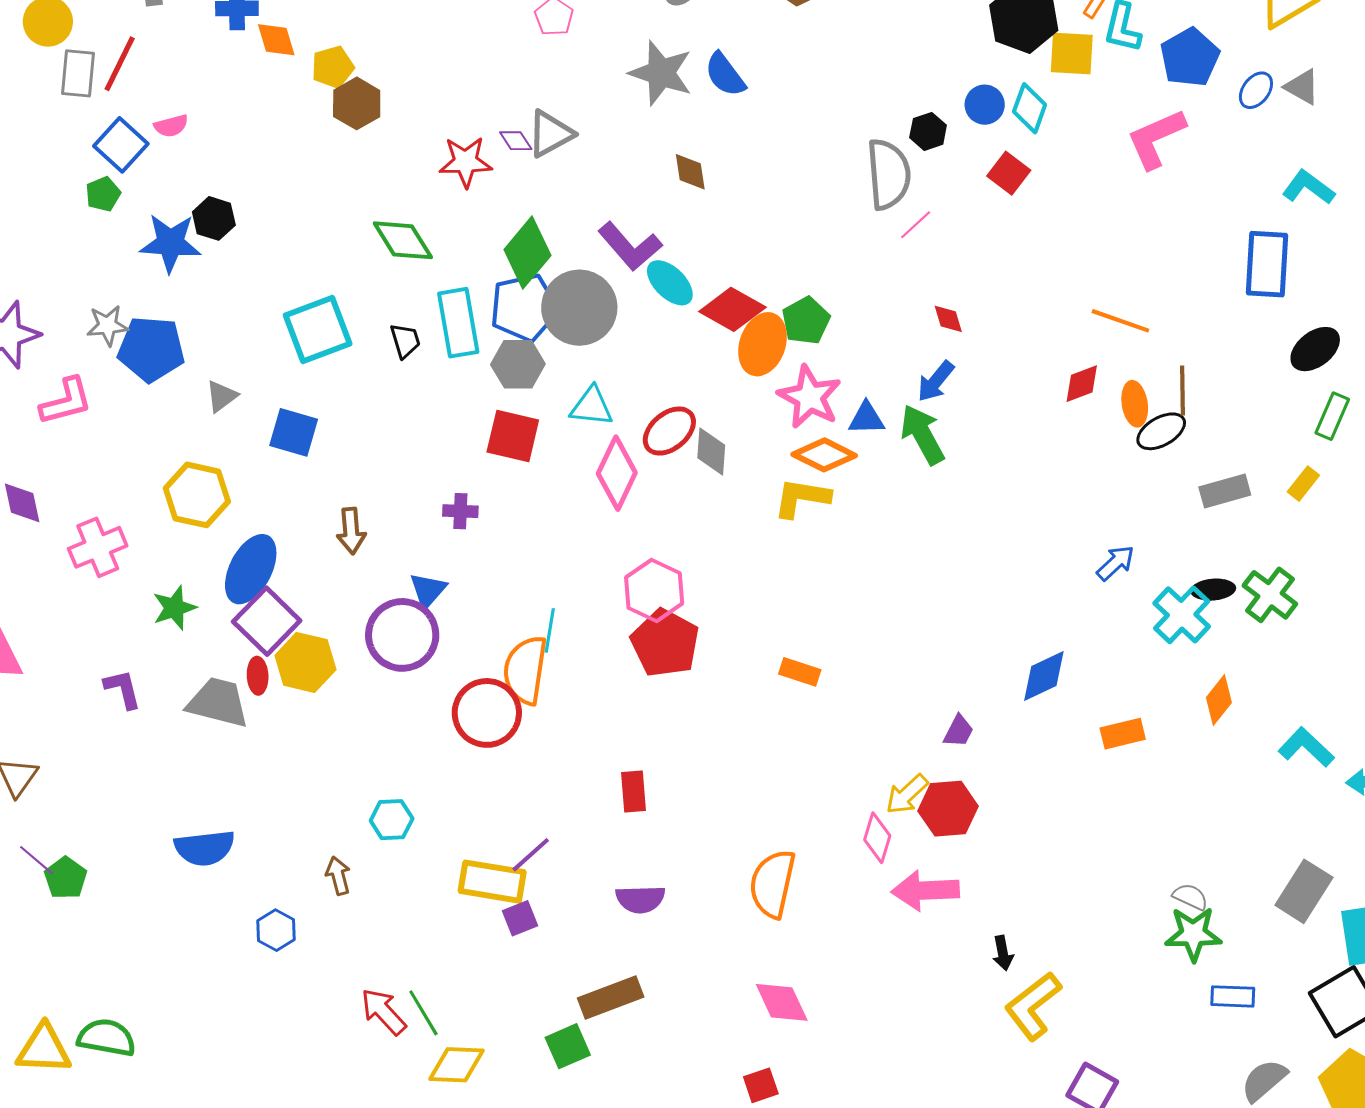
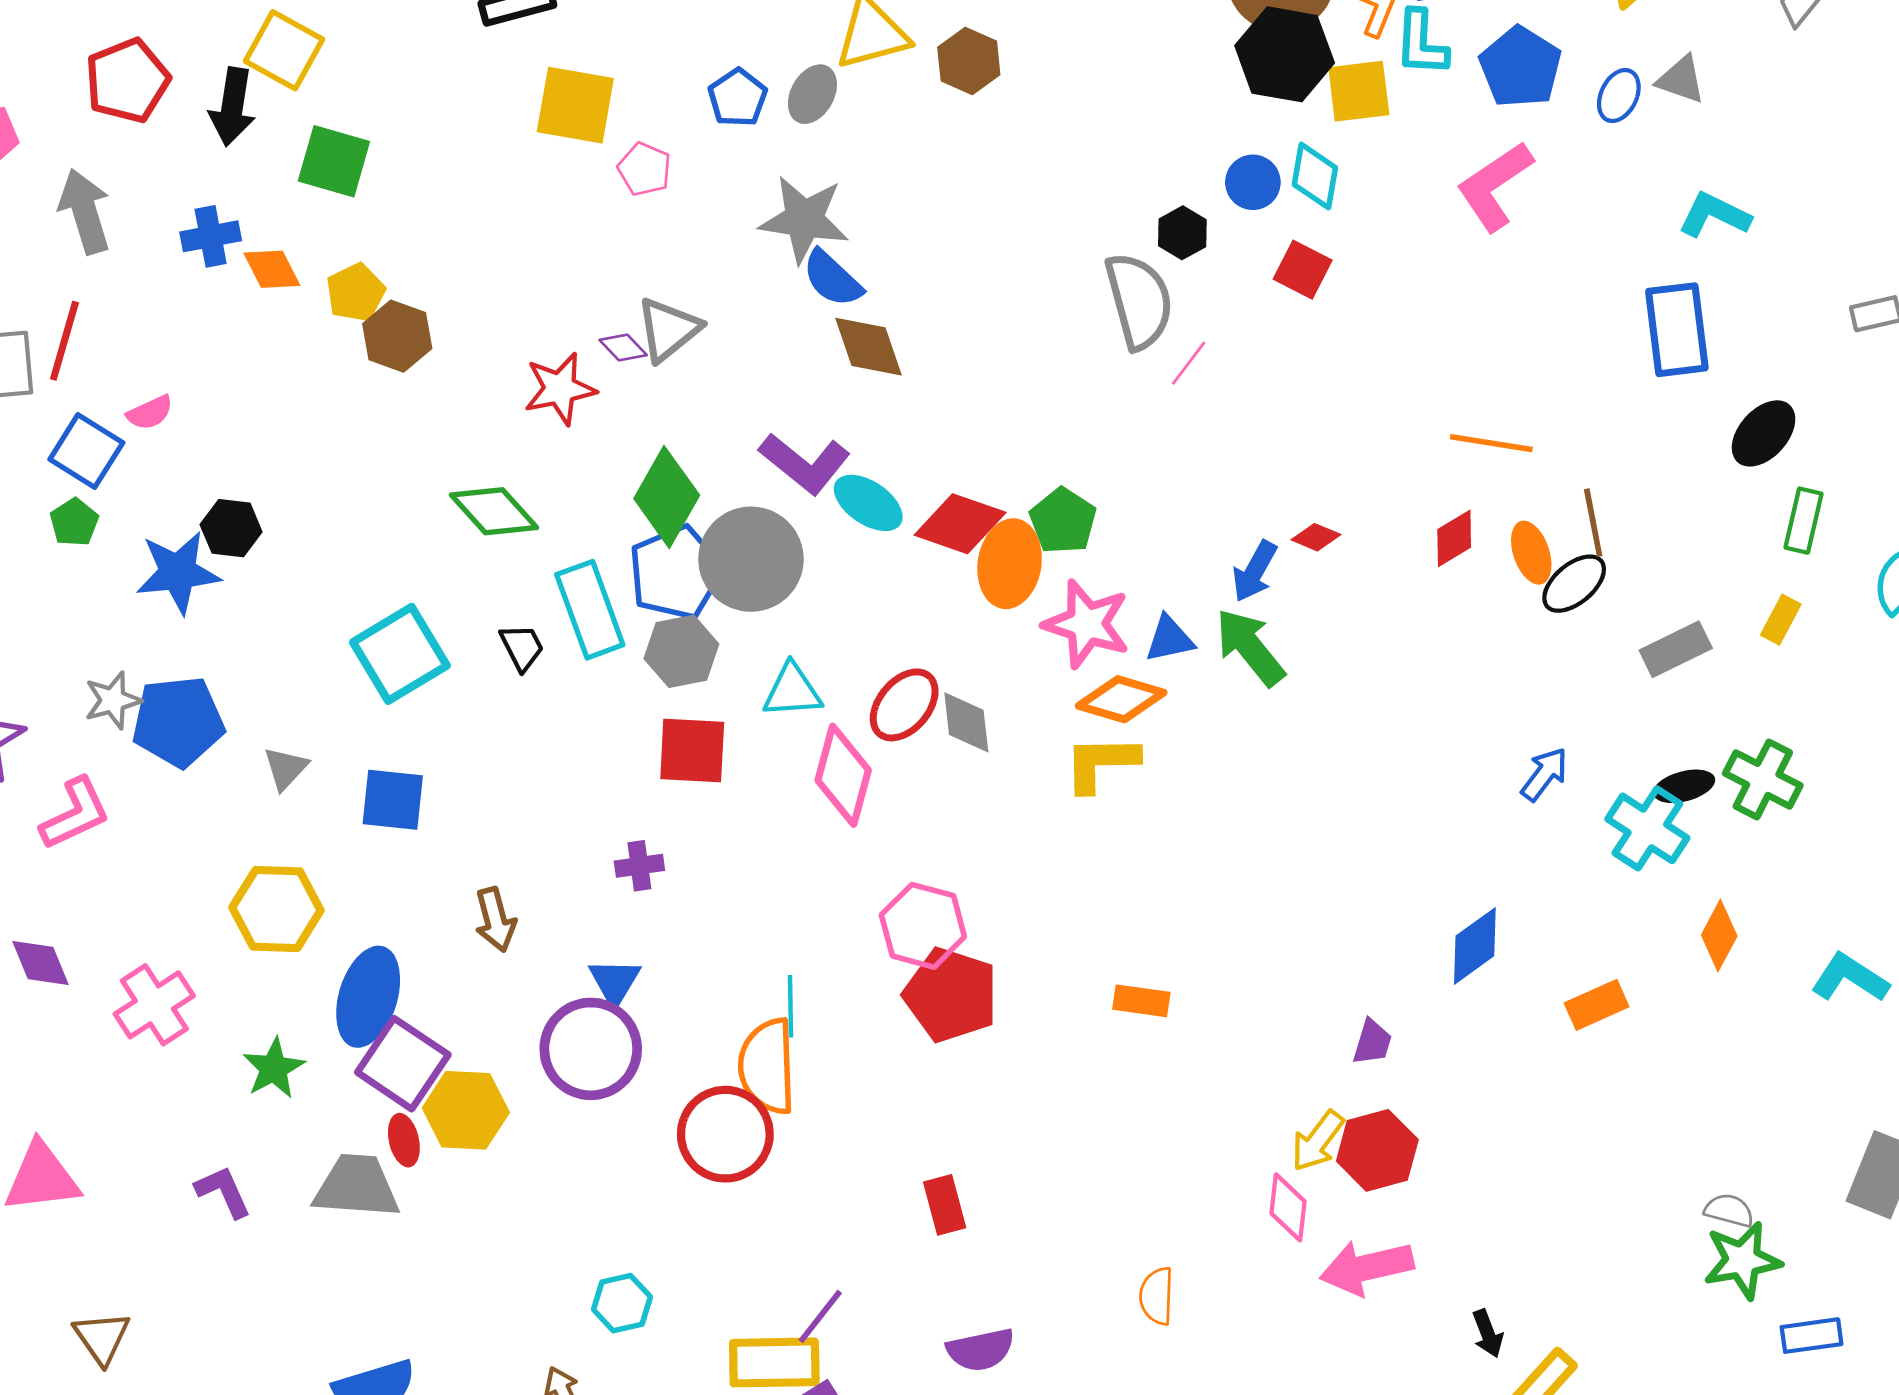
blue semicircle: (725, 75) -> (832, 279), moved
brown diamond: (690, 172) -> (869, 347), size x1.4
red diamond: (948, 319) -> (1316, 537), moved, turned -40
orange semicircle: (772, 884) -> (1157, 1296), size x0.6

